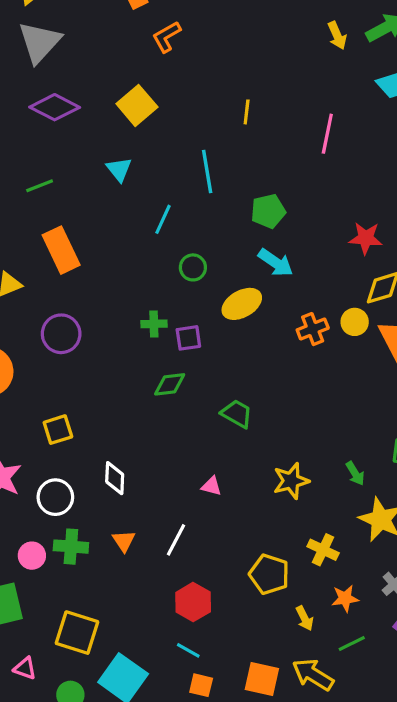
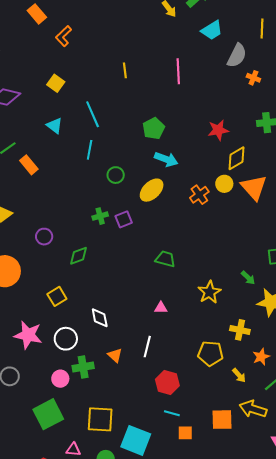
yellow square: (137, 105) -> (56, 83), size x0.7
cyan line: (207, 171) -> (93, 114), moved
orange rectangle: (61, 250) -> (29, 165), moved, size x0.7
purple circle: (61, 334) -> (44, 237), size x0.7
green diamond: (170, 384) -> (78, 256), moved

